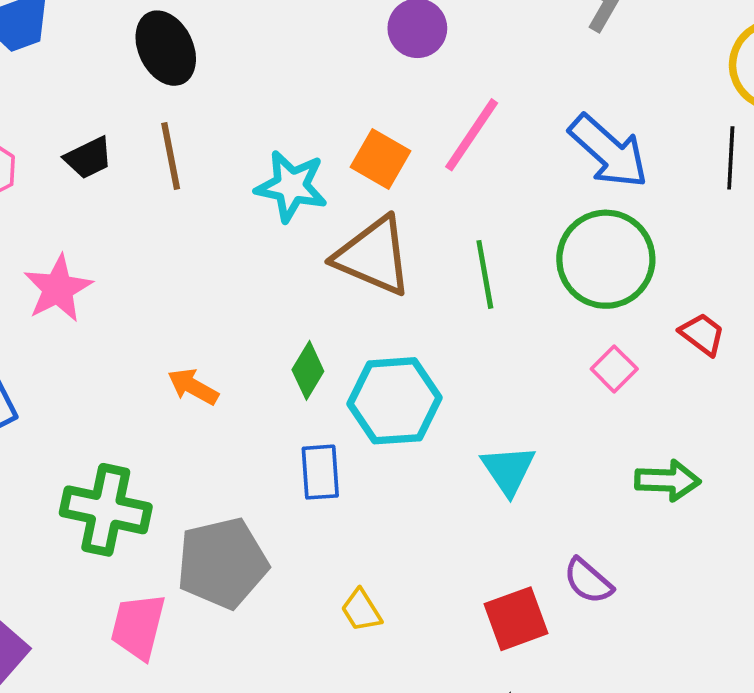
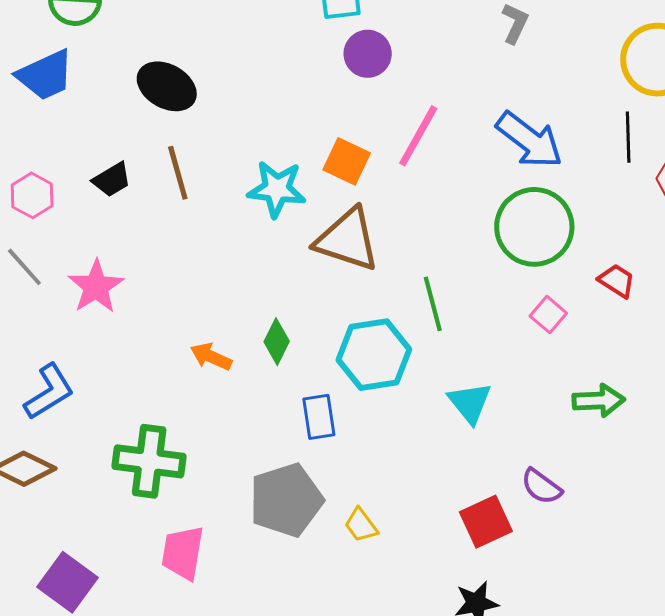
black ellipse: (166, 48) -> (167, 86), turned -30
green line: (485, 274) -> (433, 304), moved
green diamond: (308, 370) -> (277, 342), moved
gray pentagon: (222, 563) -> (286, 500), moved

